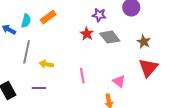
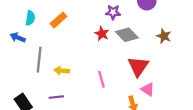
cyan semicircle: (26, 21) -> (30, 18), moved
red triangle: (148, 68) -> (138, 66), moved
pink triangle: (119, 81) -> (148, 89), moved

